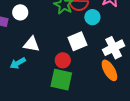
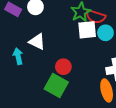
white square: (77, 41) -> (87, 30), moved
cyan arrow: (18, 63) -> (18, 56), turned 91

